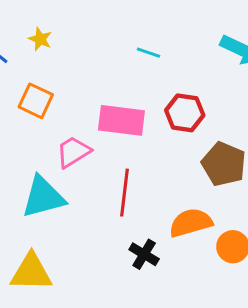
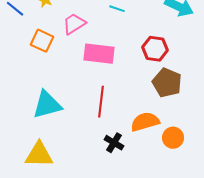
red hexagon: (185, 113) -> (155, 49), moved
pink trapezoid: (73, 152) -> (74, 24), moved

